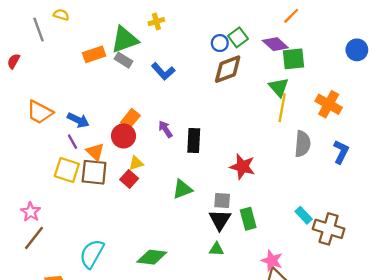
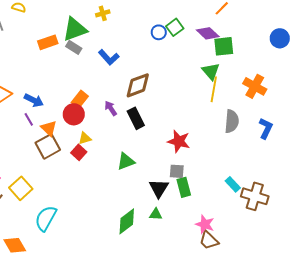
brown diamond: (228, 69) -> (138, 85), moved
black rectangle: (194, 140) -> (136, 118), turned -30
yellow square: (67, 170) -> (21, 188), moved, turned 30
brown square: (94, 172) -> (48, 146), turned -35
gray square: (222, 201) -> (177, 171), moved
green diamond: (152, 257) -> (127, 221), moved, turned -44

